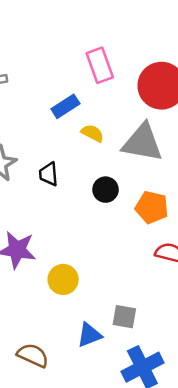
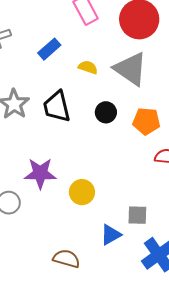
blue rectangle: (65, 106) -> (49, 49), moved
gray triangle: (142, 143) -> (131, 69), turned 33
black trapezoid: (49, 174) -> (57, 107), size x1.6

